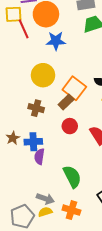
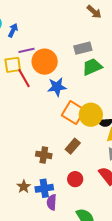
yellow circle: (43, 75) -> (91, 115), moved
orange square: (74, 88) -> (73, 113), moved
red circle: (70, 126) -> (75, 179), moved

